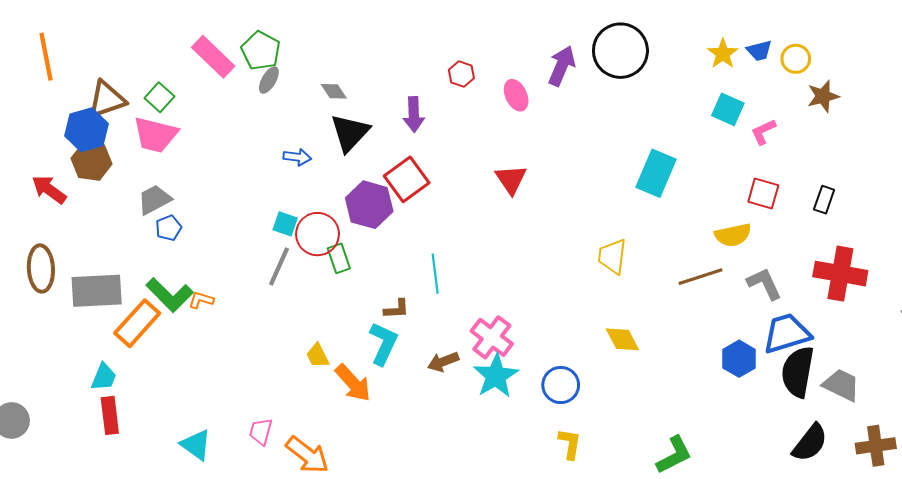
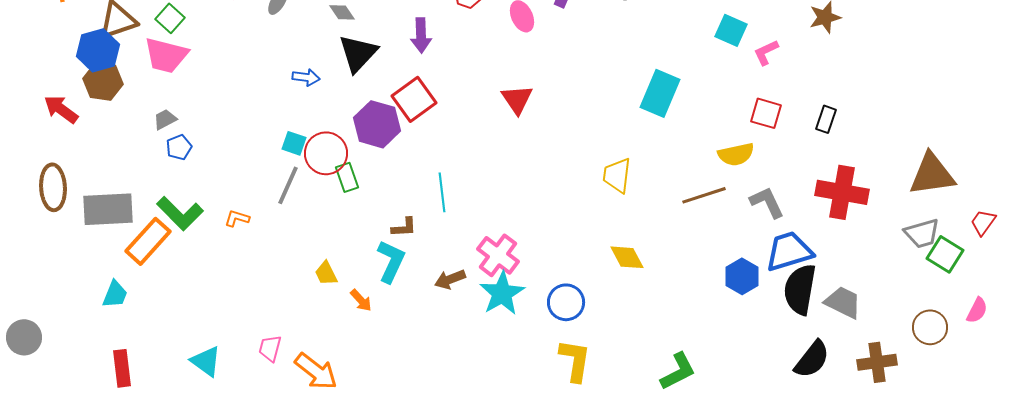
gray trapezoid: (154, 200) -> (165, 119), size x0.7
orange L-shape: (201, 300) -> (237, 218), moved
orange arrow: (353, 383) -> (361, 300), size x0.6
red rectangle: (110, 415) -> (122, 368), moved
yellow L-shape: (570, 444) -> (575, 360), size x1.4

